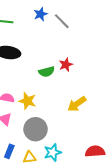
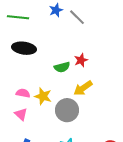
yellow arrow: (77, 104) -> (83, 88), moved
gray circle: (36, 129) -> (67, 110), moved

